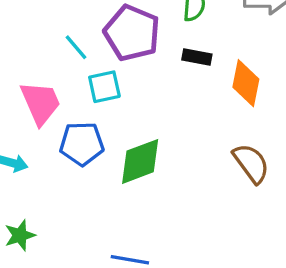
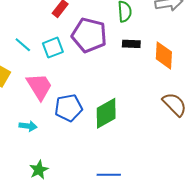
cyan line: (76, 47) -> (23, 45), moved
cyan square: (104, 87) -> (53, 48), moved

